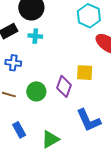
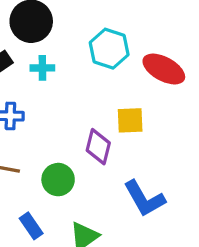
cyan hexagon: (89, 16) -> (109, 49), moved
green circle: (36, 91) -> (58, 180), moved

